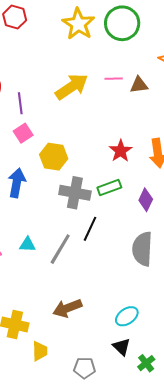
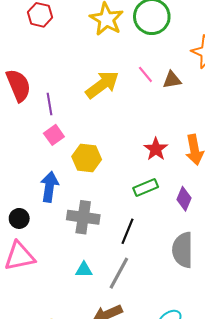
pink line: (114, 79) -> (145, 74), turned 54
gray cross: (75, 193) -> (83, 217), moved
cyan triangle: (27, 244) -> (84, 270), moved
gray line: (60, 249) -> (119, 273), moved

